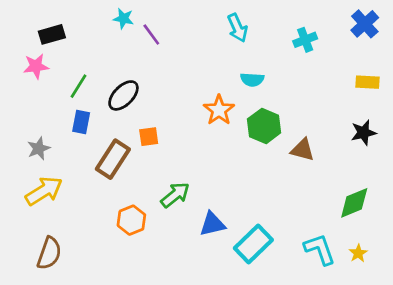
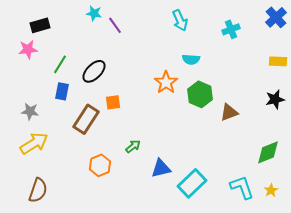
gray star: (39, 149) -> (30, 111), turned 30
brown triangle: (303, 150) -> (229, 112), turned -36
green arrow: (175, 195) -> (133, 146), size x0.7

